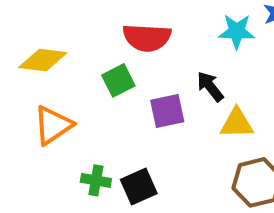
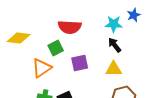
black arrow: (210, 87) -> (115, 45), moved
orange triangle: (53, 125) -> (42, 68), moved

